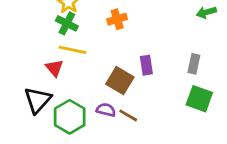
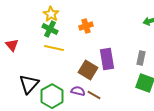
purple rectangle: (146, 65) -> (107, 59), size x1.5
red triangle: (54, 68) -> (12, 45), moved

